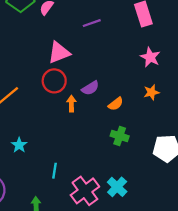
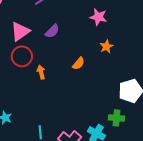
purple semicircle: (90, 88) -> (52, 31), moved
green cross: (120, 136) -> (116, 118), moved

